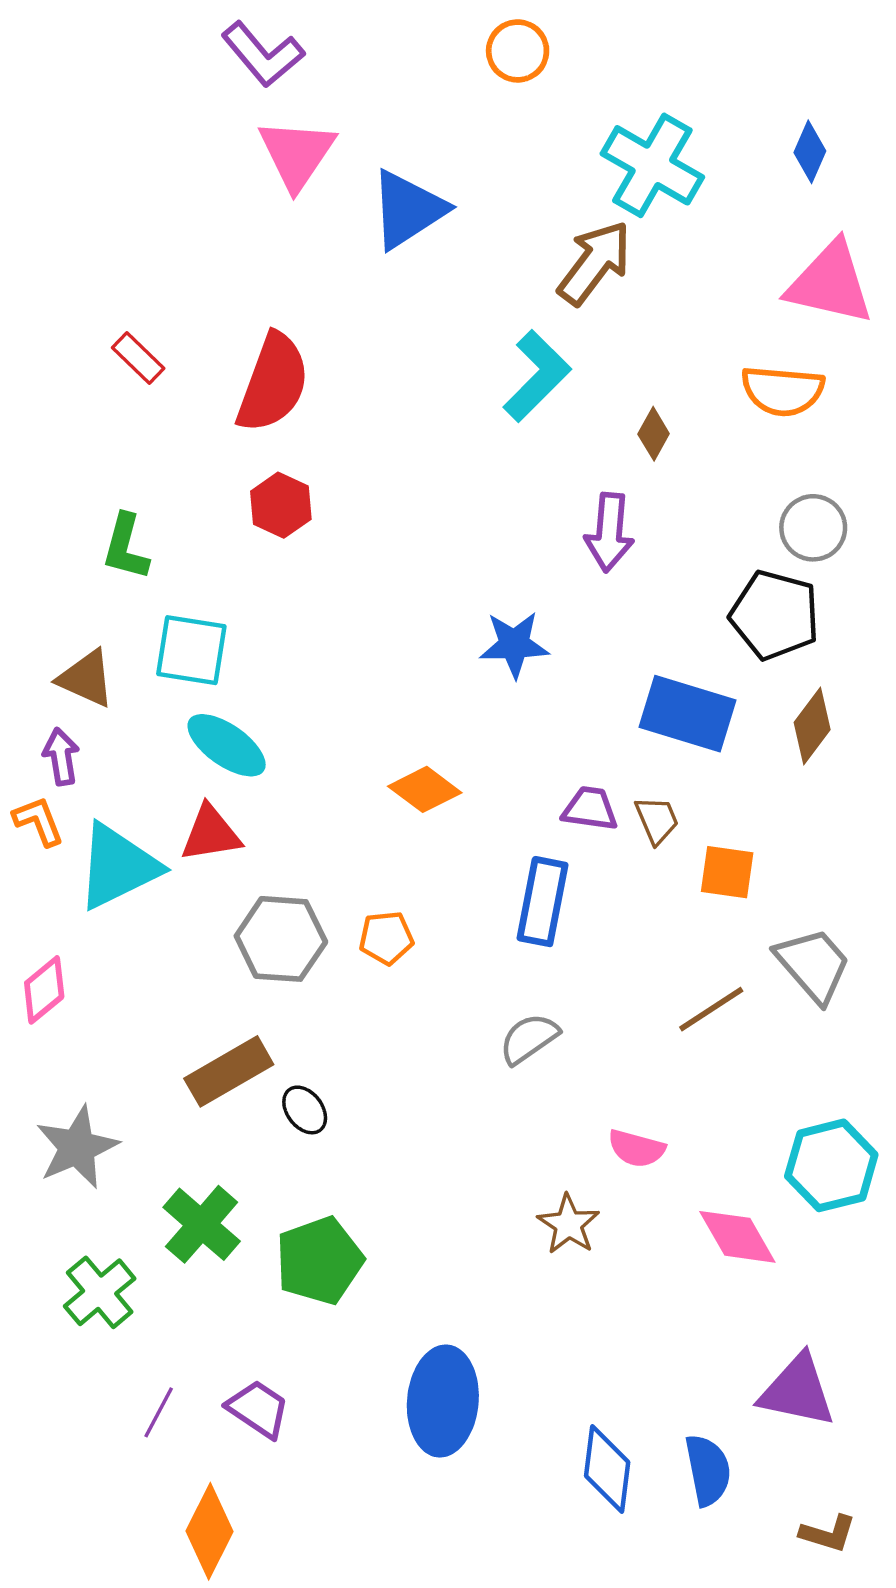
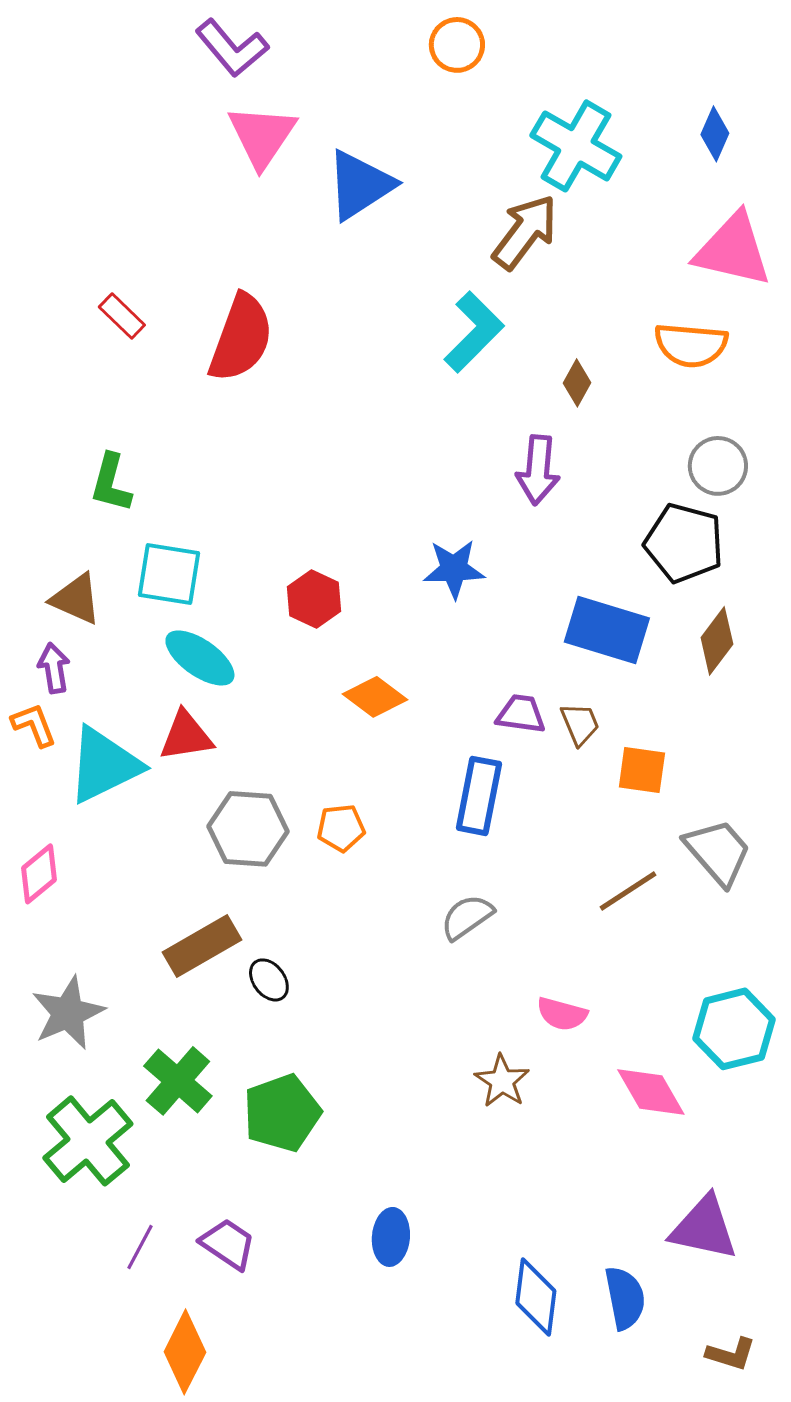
red hexagon: (281, 505) -> (314, 599), moved
green cross: (100, 1292) -> (88, 1141), size x1.4
blue ellipse: (443, 1401) -> (391, 1237), size x0.6

